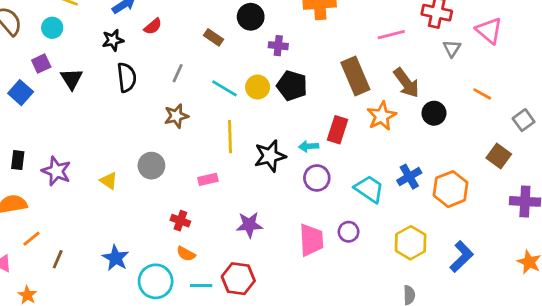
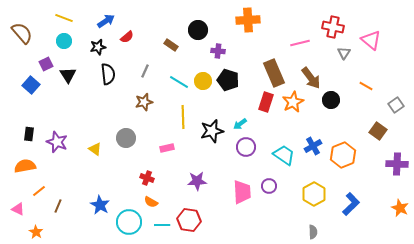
cyan circle: (52, 28) -> (64, 41), moved
red rectangle: (338, 130) -> (266, 102), moved
cyan arrow: (309, 146) -> (240, 124), turned -32

